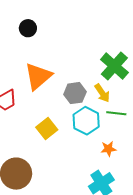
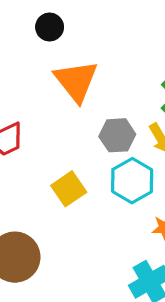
orange triangle: (38, 76) -> (76, 81), moved, turned -32

